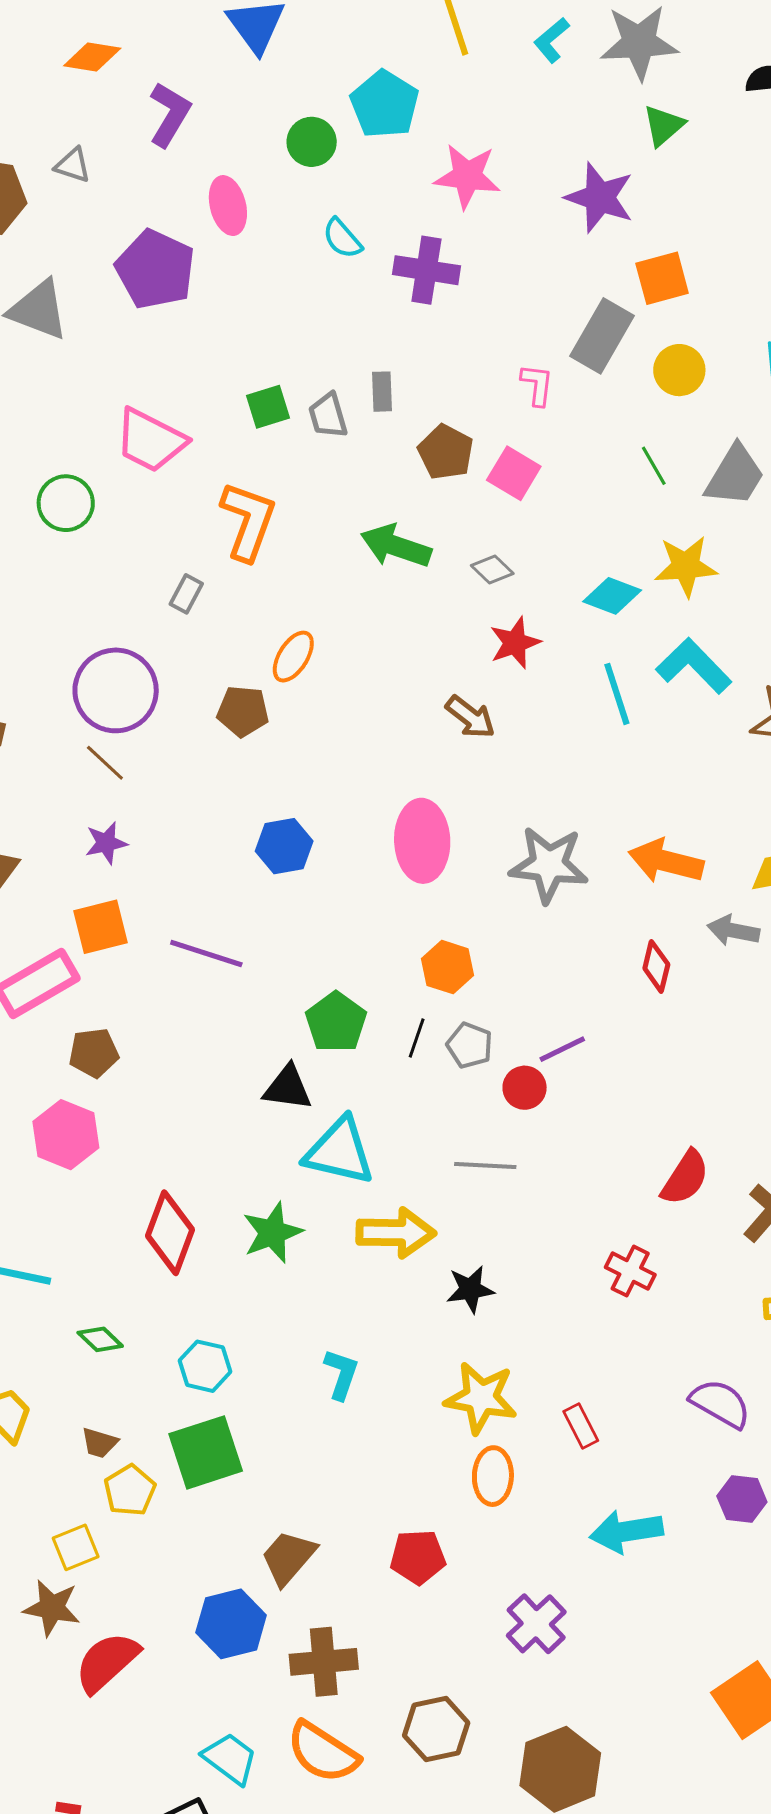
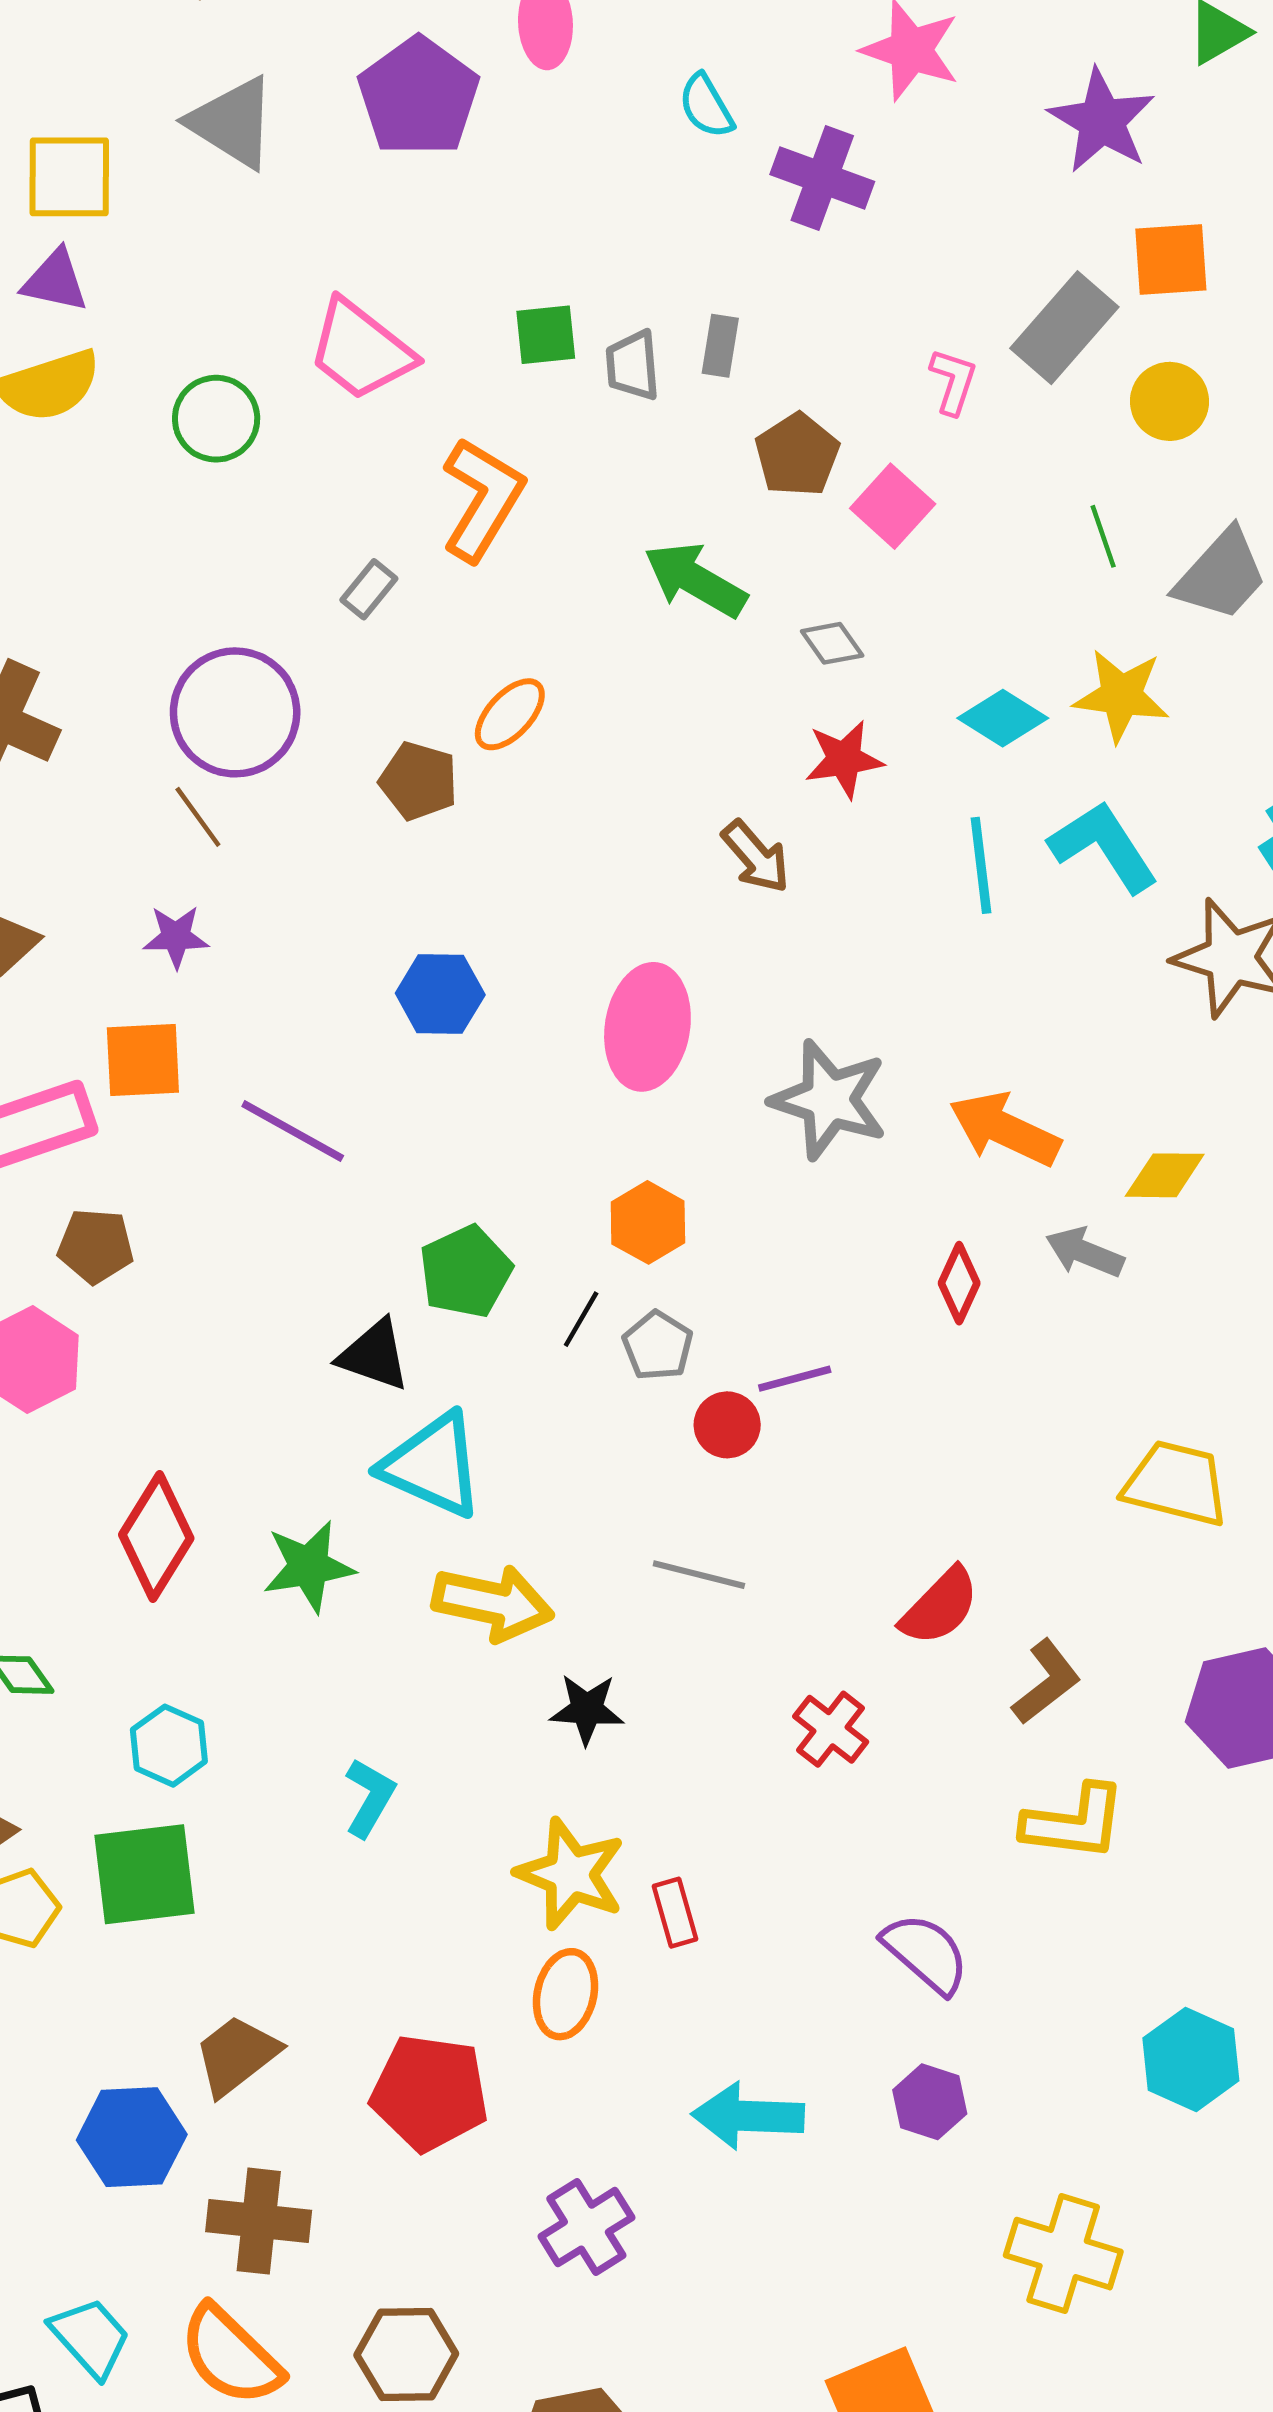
gray line: (485, 1165) -> (699, 1575), moved
red rectangle: (581, 1426) -> (675, 1913), moved
red pentagon: (418, 1557) -> (430, 2093), size x1.4

